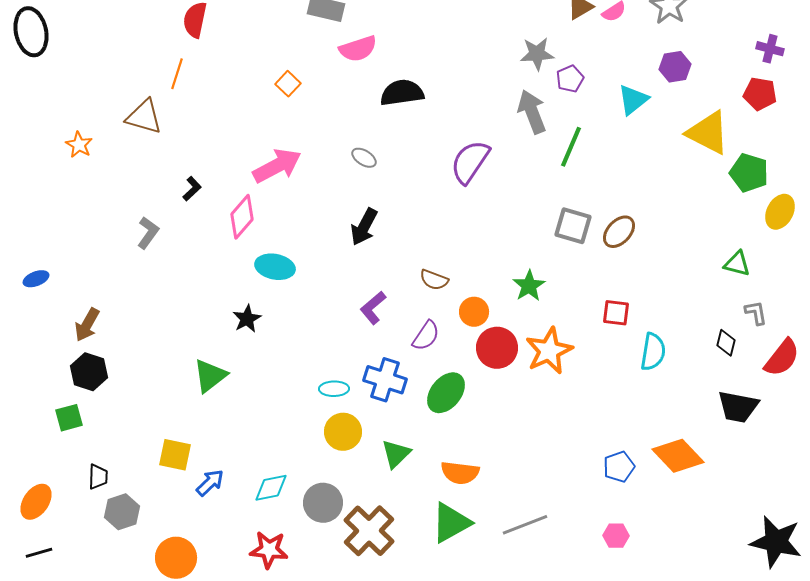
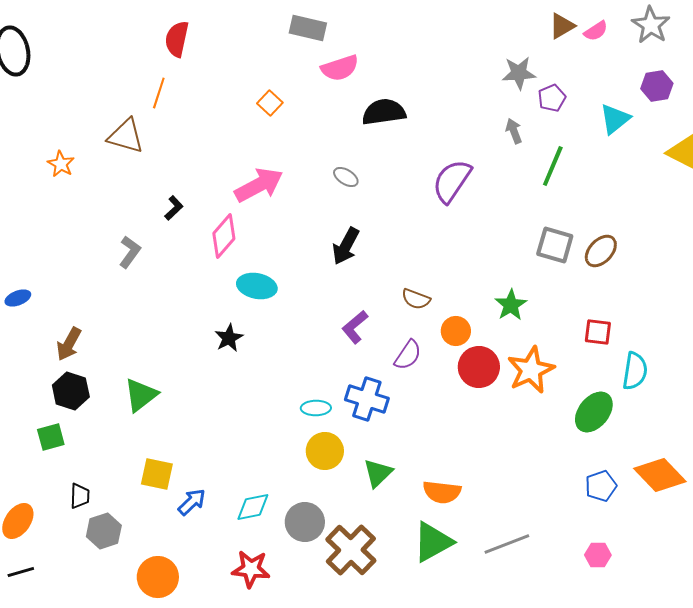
gray arrow: (532, 112) -> (514, 131), size x0.6
green triangle: (210, 376) -> (141, 395), moved
green ellipse: (446, 393) -> (594, 412), moved

